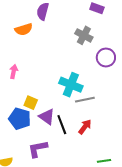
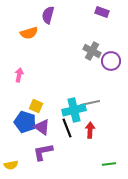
gray cross: (84, 35) -> (92, 51), moved
cyan cross: (71, 85) -> (74, 110), moved, turned -35
purple triangle: (47, 117) -> (42, 127), moved
red arrow: (85, 127) -> (90, 130), turned -35

